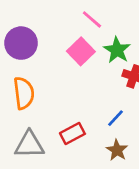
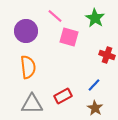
pink line: (92, 19) -> (55, 16), moved
green star: (117, 50) -> (95, 18), moved
pink square: (81, 51) -> (69, 37), turned -30

